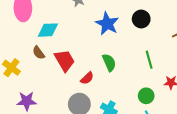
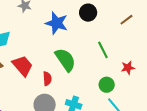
green semicircle: (109, 62) -> (65, 60), size x1.4
red semicircle: (87, 78) -> (47, 79), turned -40

